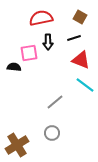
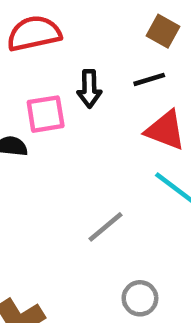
red semicircle: (41, 18) -> (34, 33), moved
gray circle: (52, 133) -> (140, 298), moved

